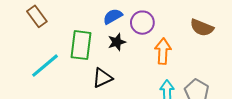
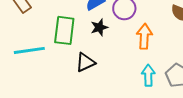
cyan line: (45, 66) -> (29, 50), turned 32

